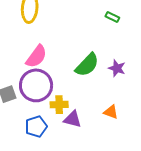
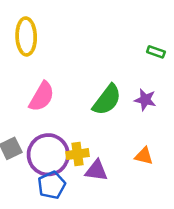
green rectangle: (112, 17) -> (156, 52), moved
purple circle: (36, 85) -> (48, 155), moved

